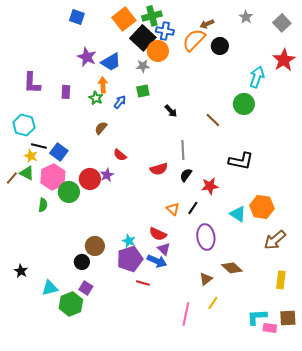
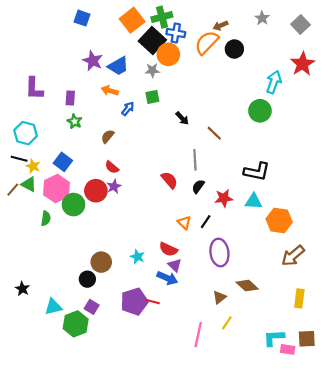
orange arrow: (103, 85) -> (110, 91), turned -70
green star: (96, 98) -> (75, 121), moved
brown line: (213, 120) -> (214, 133), moved
black line: (39, 146) -> (19, 159), moved
red semicircle: (120, 155) -> (112, 167), moved
red semicircle: (159, 169) -> (169, 180), turned -114
cyan triangle: (238, 214) -> (254, 201), moved, turned -30
purple pentagon: (130, 259) -> (134, 302), moved

